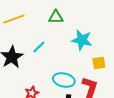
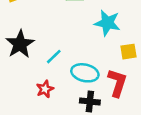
cyan line: (39, 47) -> (54, 57), moved

